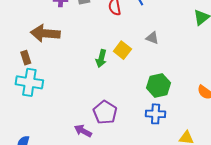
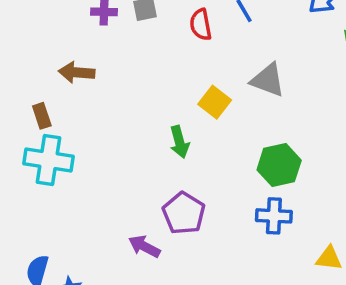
brown arrow: (45, 33) -> (77, 72), size x0.7
gray triangle: (152, 38) -> (268, 80), size x1.5
green arrow: (101, 58) -> (179, 142), moved, turned -30

